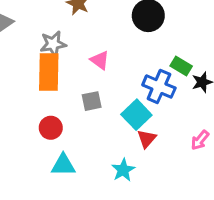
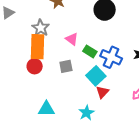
gray star: (53, 44) -> (41, 28), turned -30
green rectangle: (181, 66) -> (90, 51), moved
red circle: (51, 128) -> (35, 66), moved

